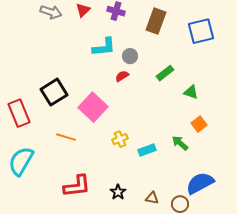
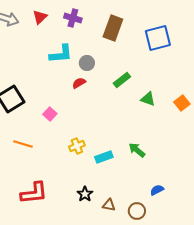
pink square: (93, 107) -> (50, 114), size x0.5
orange square: (199, 124) -> (182, 103), moved
blue semicircle: (200, 183) -> (157, 190), size x0.5
black star: (118, 192) -> (85, 194), moved

